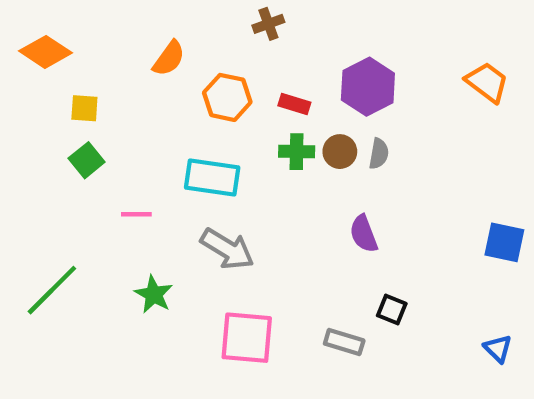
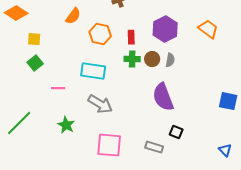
orange trapezoid: (487, 82) -> (208, 29), moved
red rectangle: (294, 104) -> (131, 37), turned 72
purple semicircle: (364, 234) -> (163, 97), size x1.6

